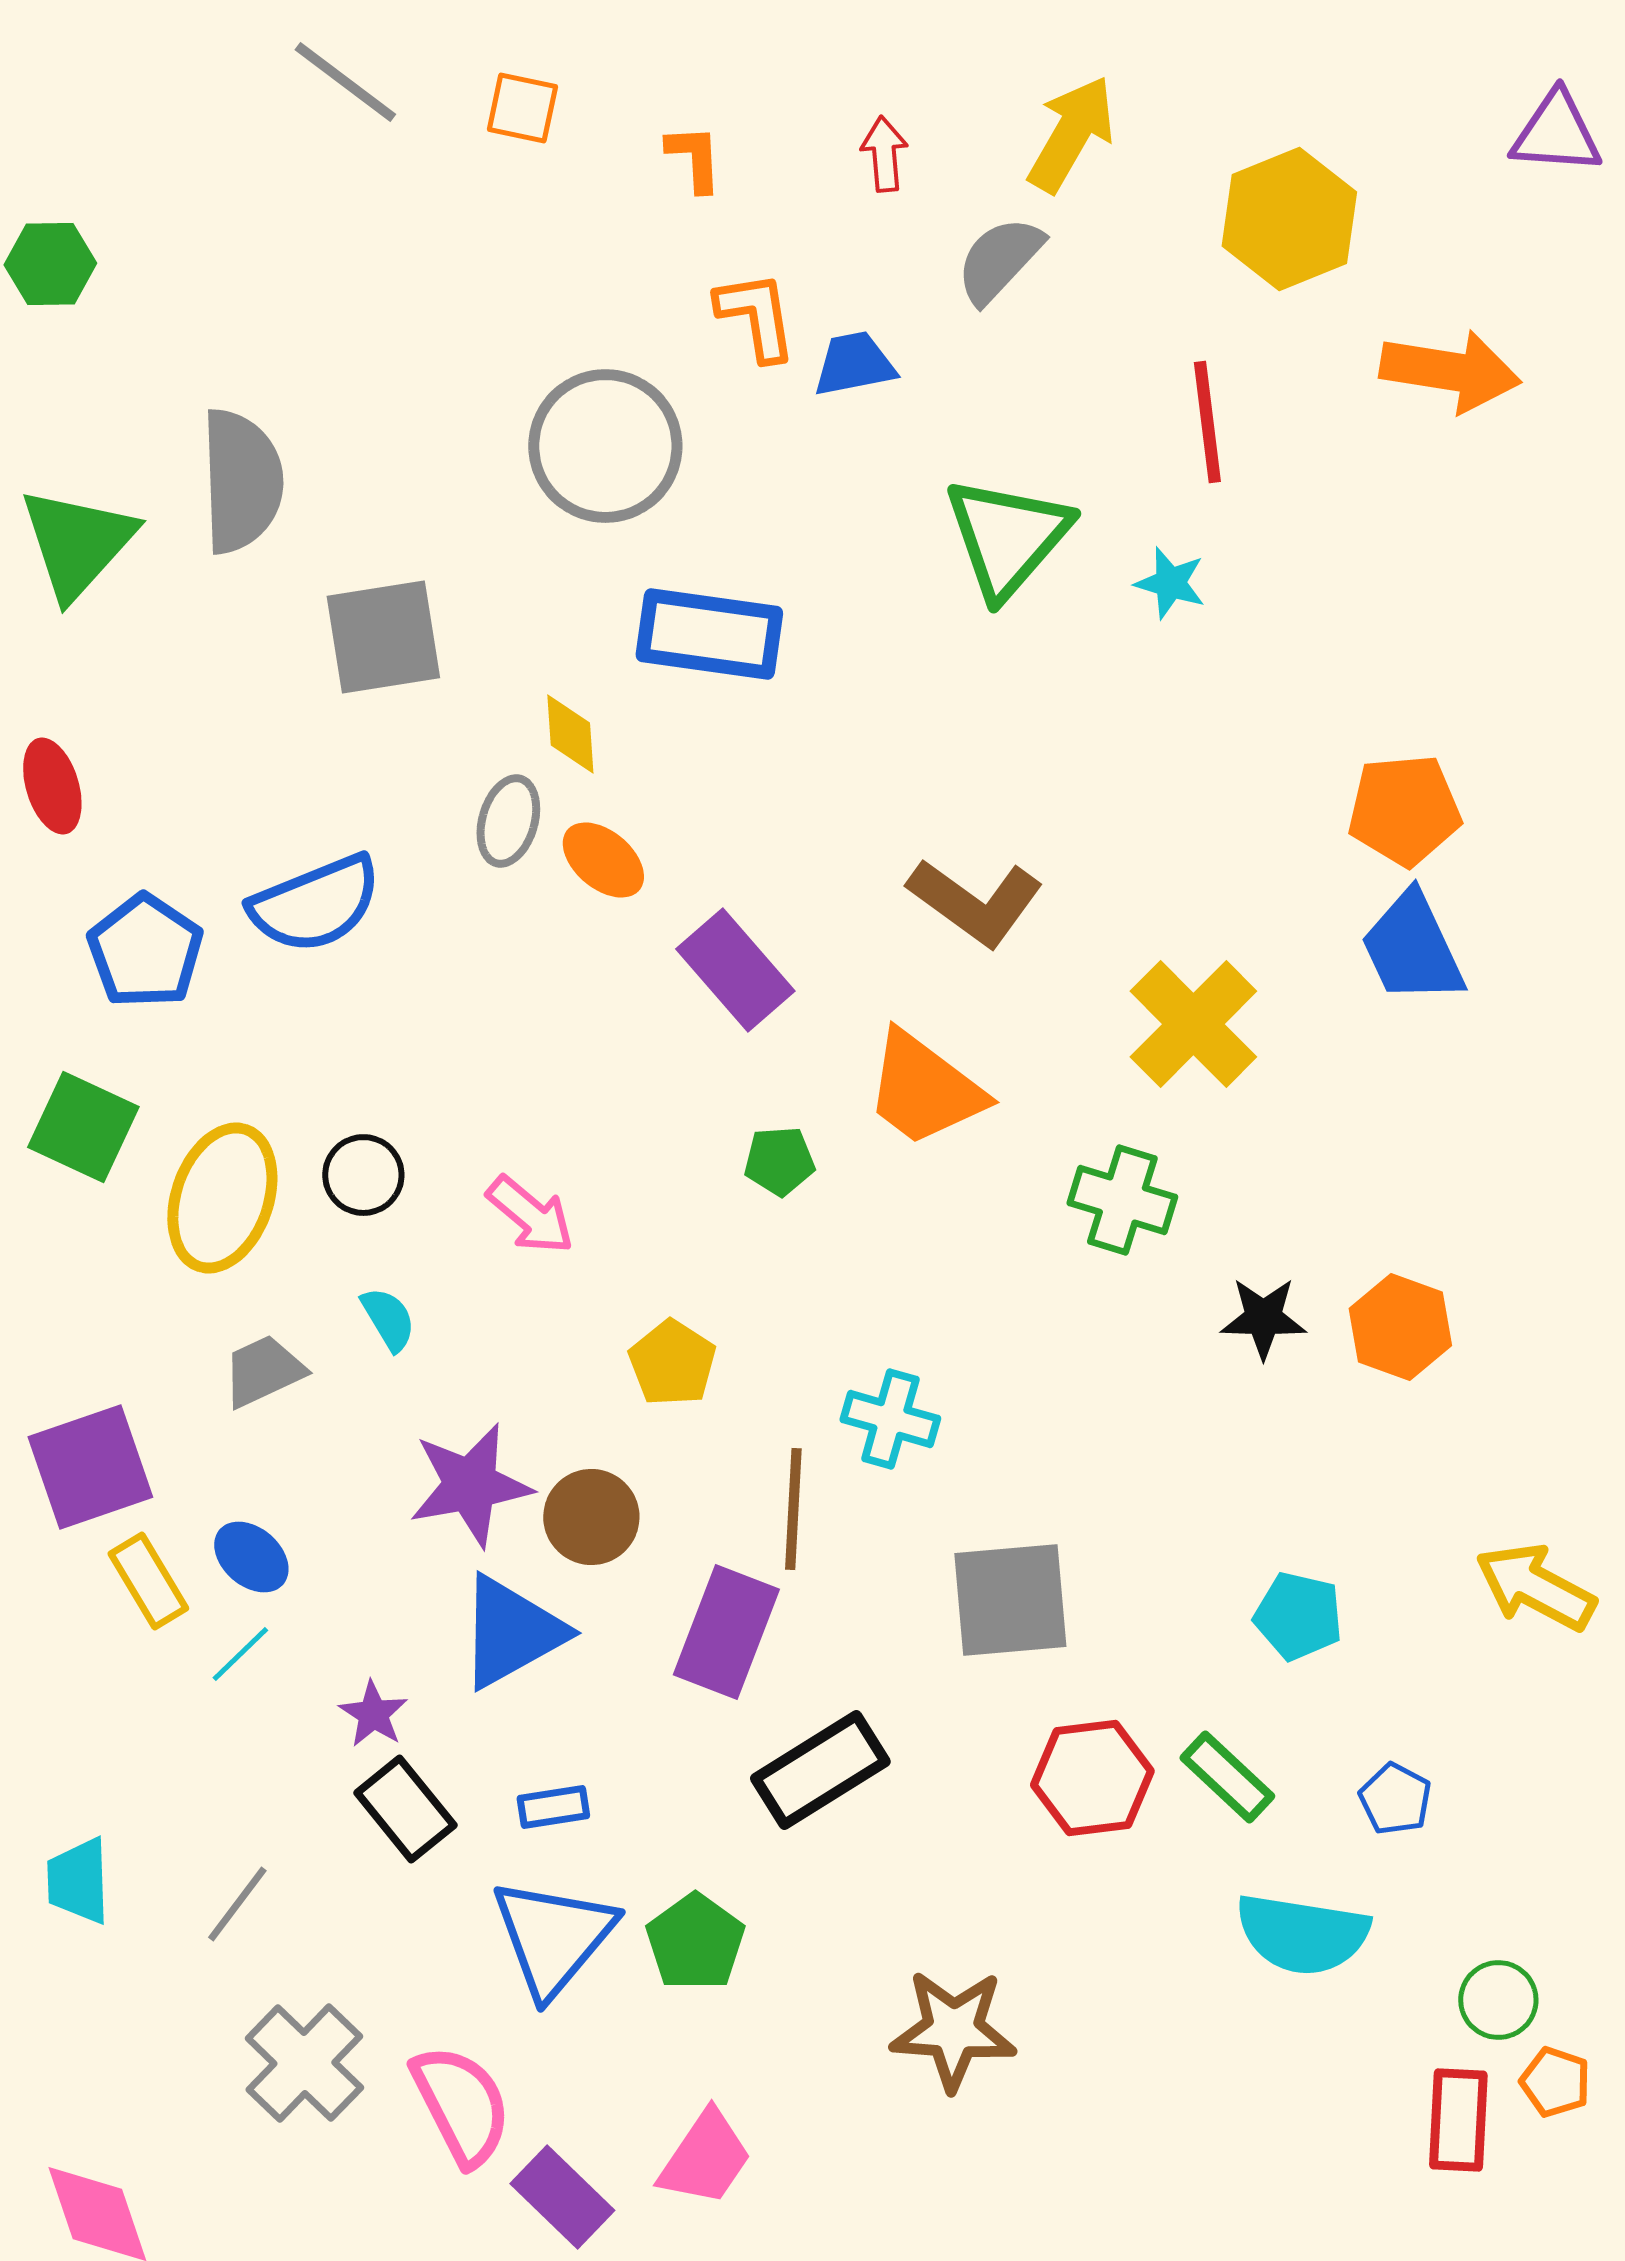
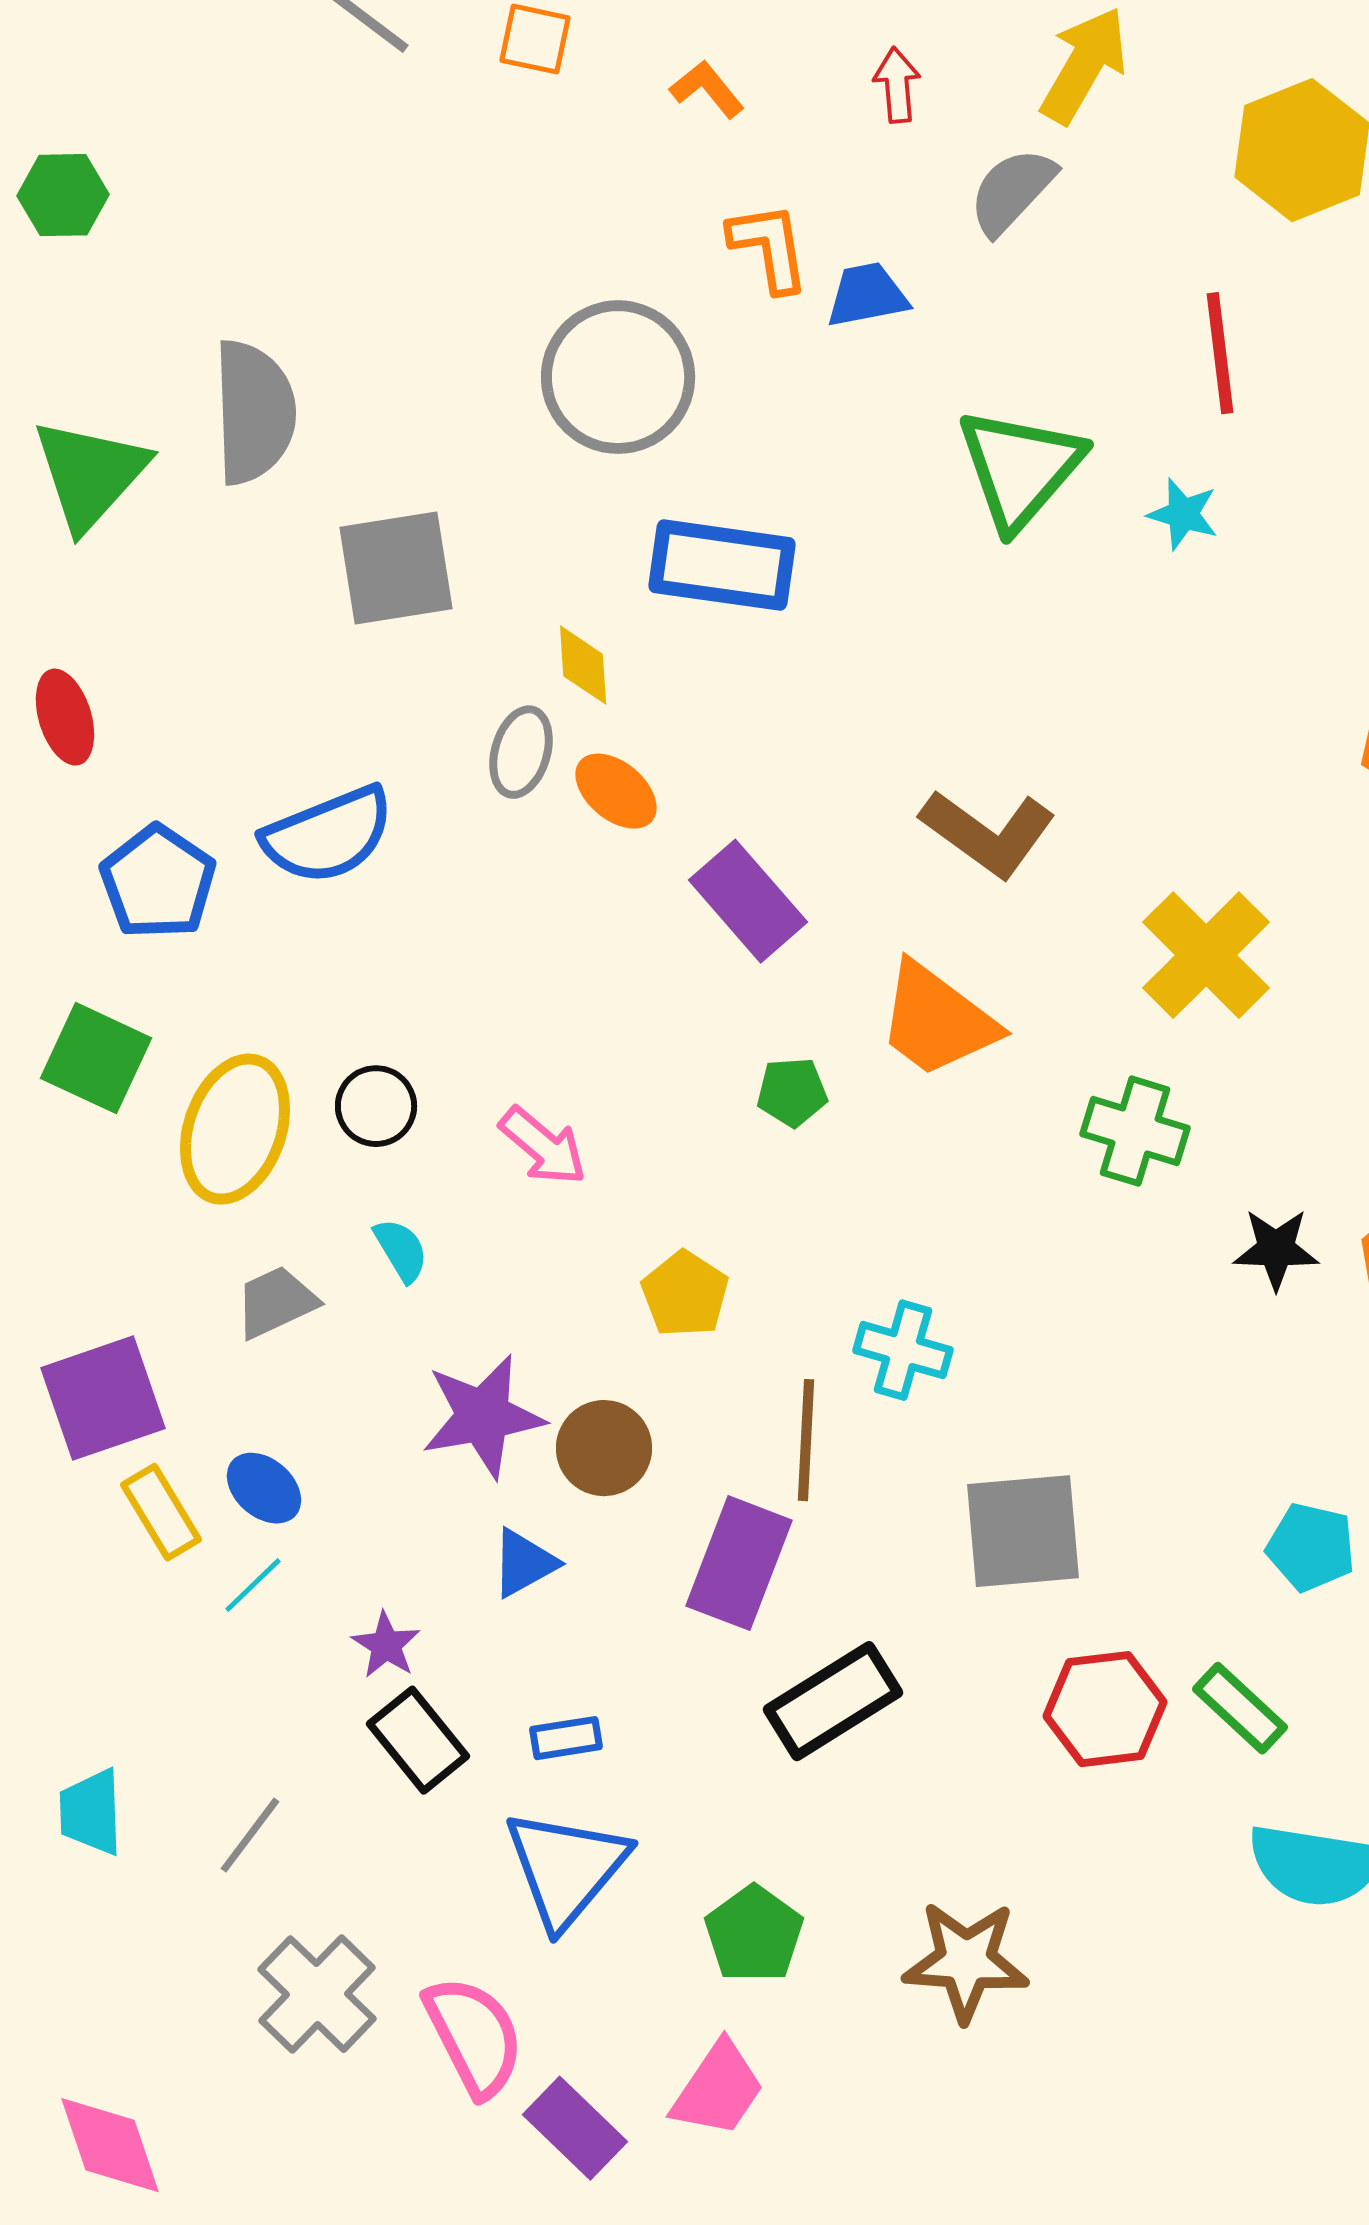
orange L-shape: (694, 158) -> (707, 89), turned -36
blue triangle: (511, 1632) -> (524, 1563), size x0.6
green pentagon: (695, 1942) -> (754, 1934), moved

